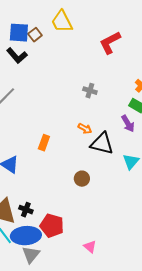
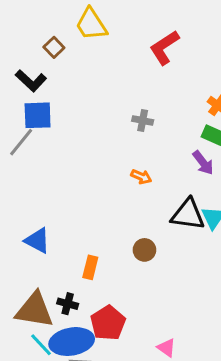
blue square: (19, 33) -> (38, 115), moved
orange rectangle: (44, 143) -> (90, 267), moved
black triangle: (102, 144) -> (188, 214), moved
red pentagon: (52, 226) -> (108, 323), turned 30

